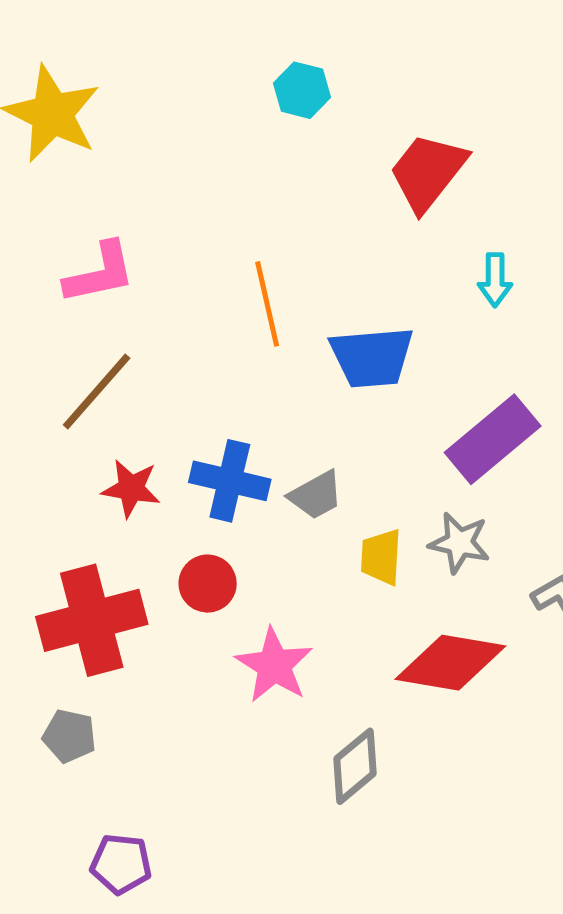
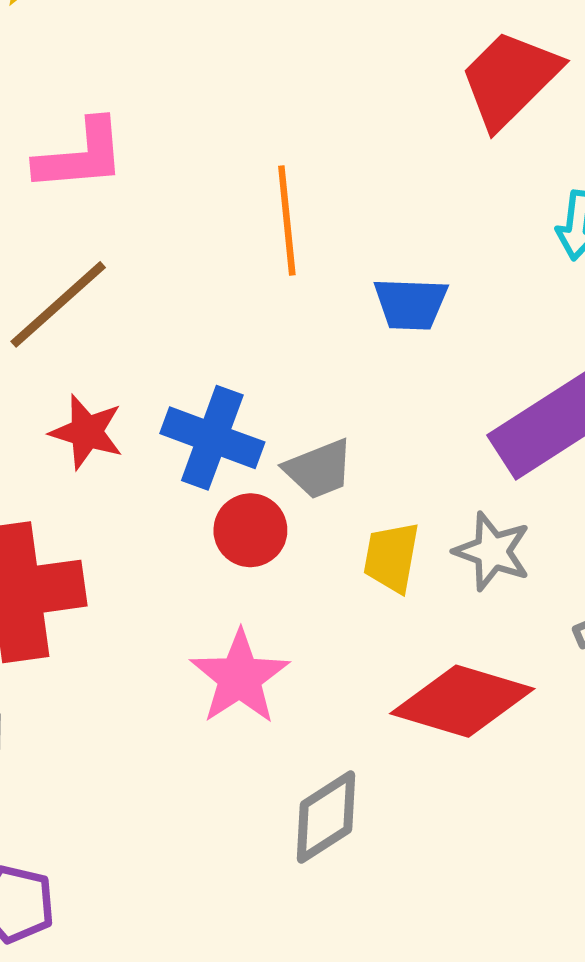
blue trapezoid: (372, 357) -> (411, 304), size x0.7
red circle: (208, 584) -> (250, 530), moved

